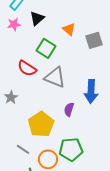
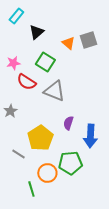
pink star: (14, 24) -> (13, 63), moved
gray square: (94, 40) -> (88, 40), moved
blue arrow: (91, 91) -> (90, 136), moved
gray line: (23, 149) -> (18, 154), moved

